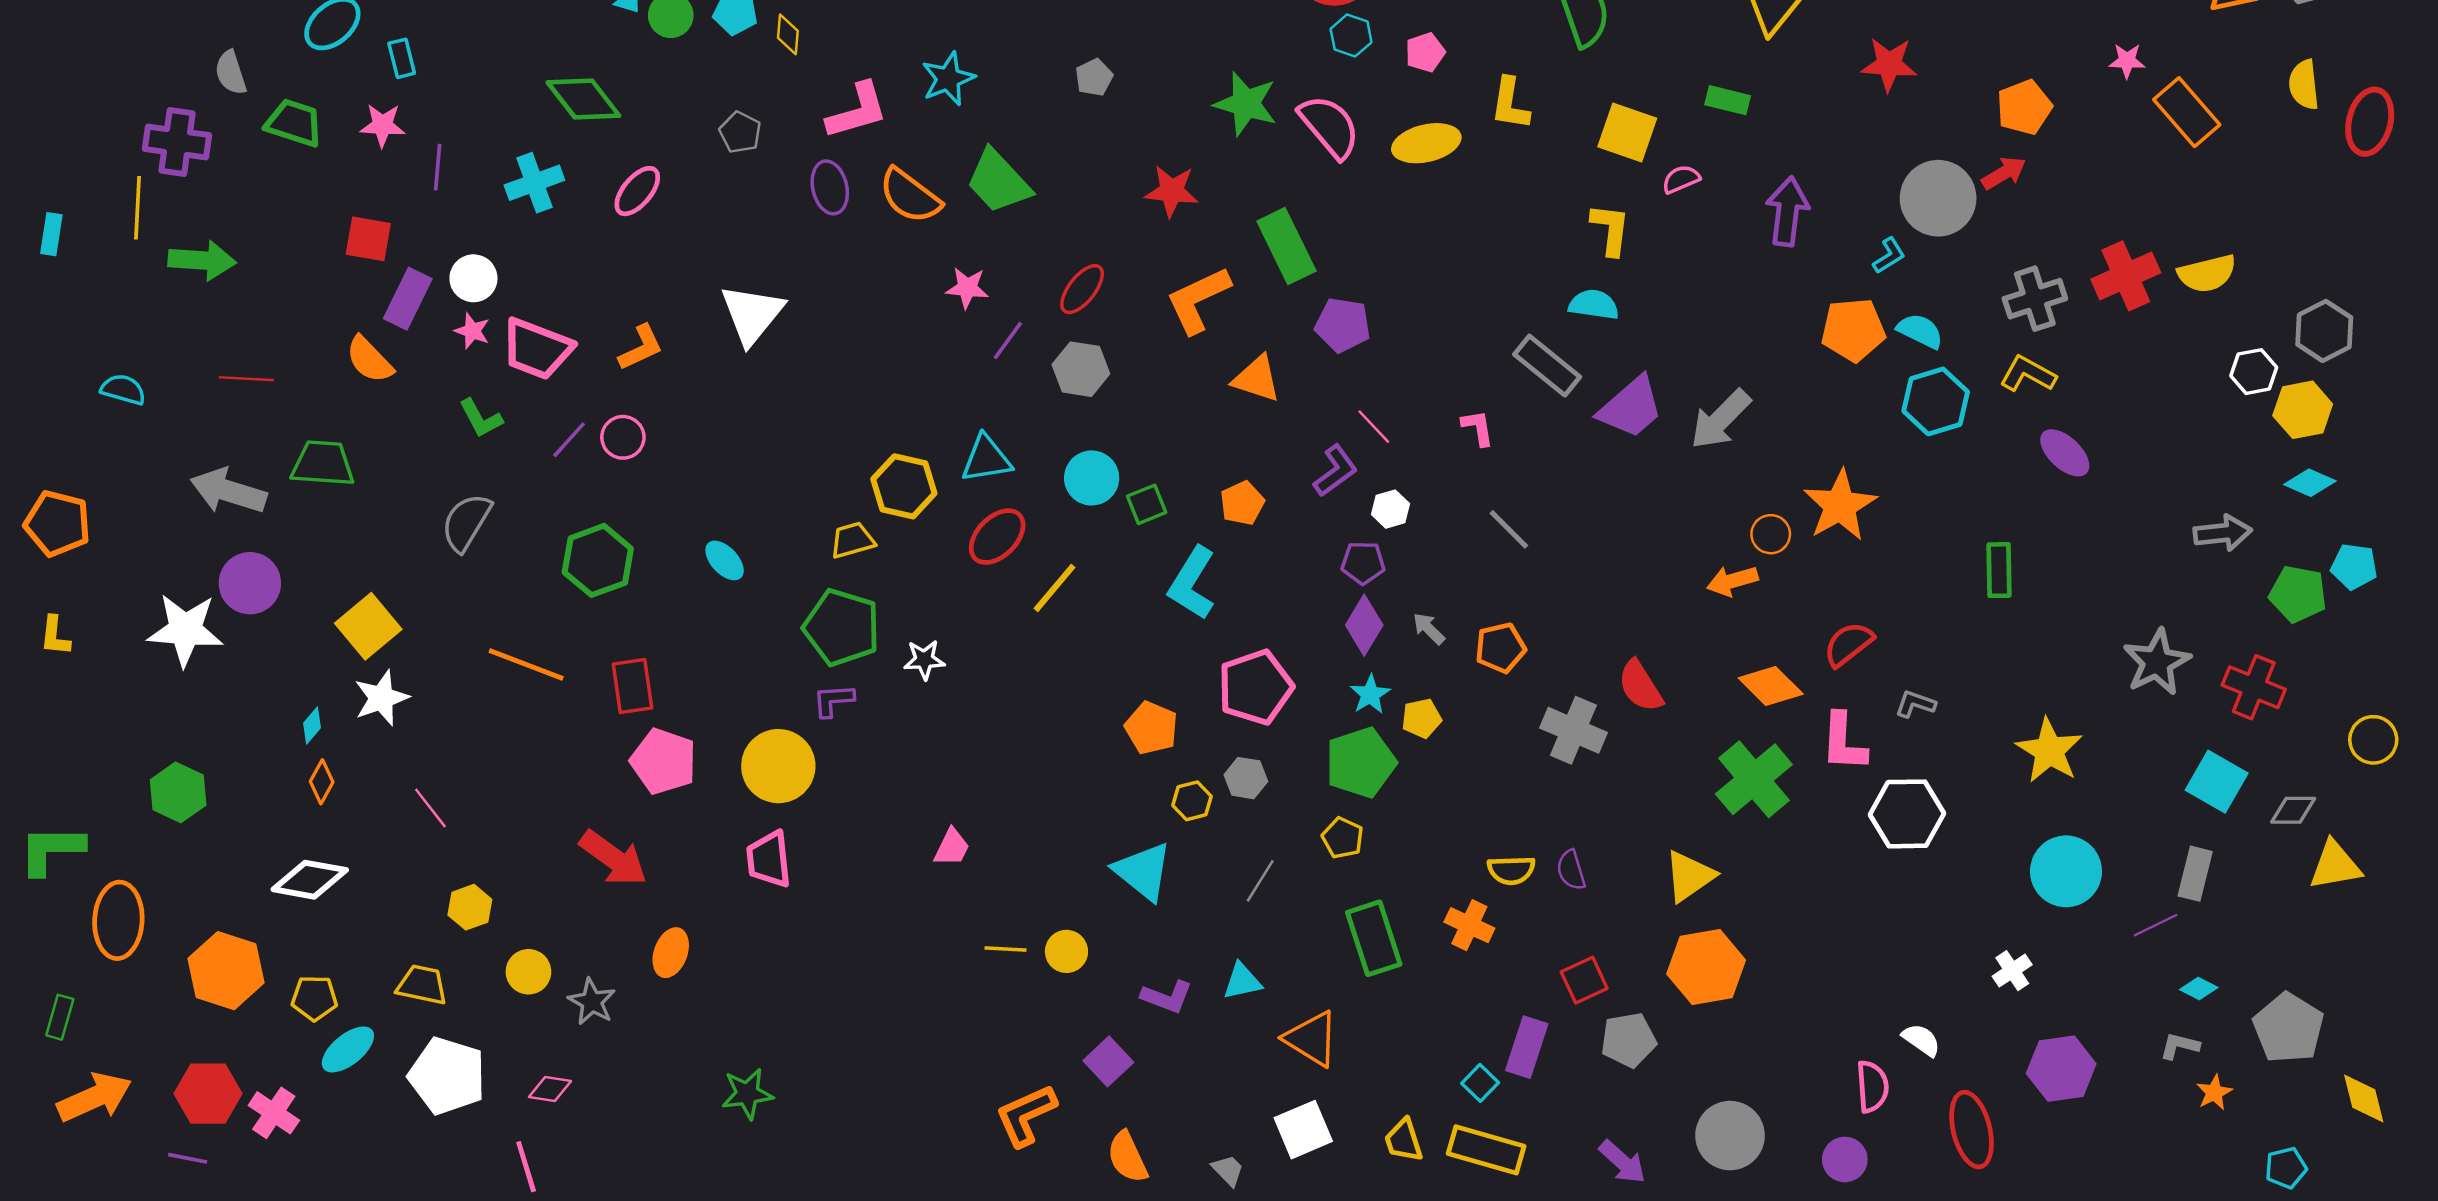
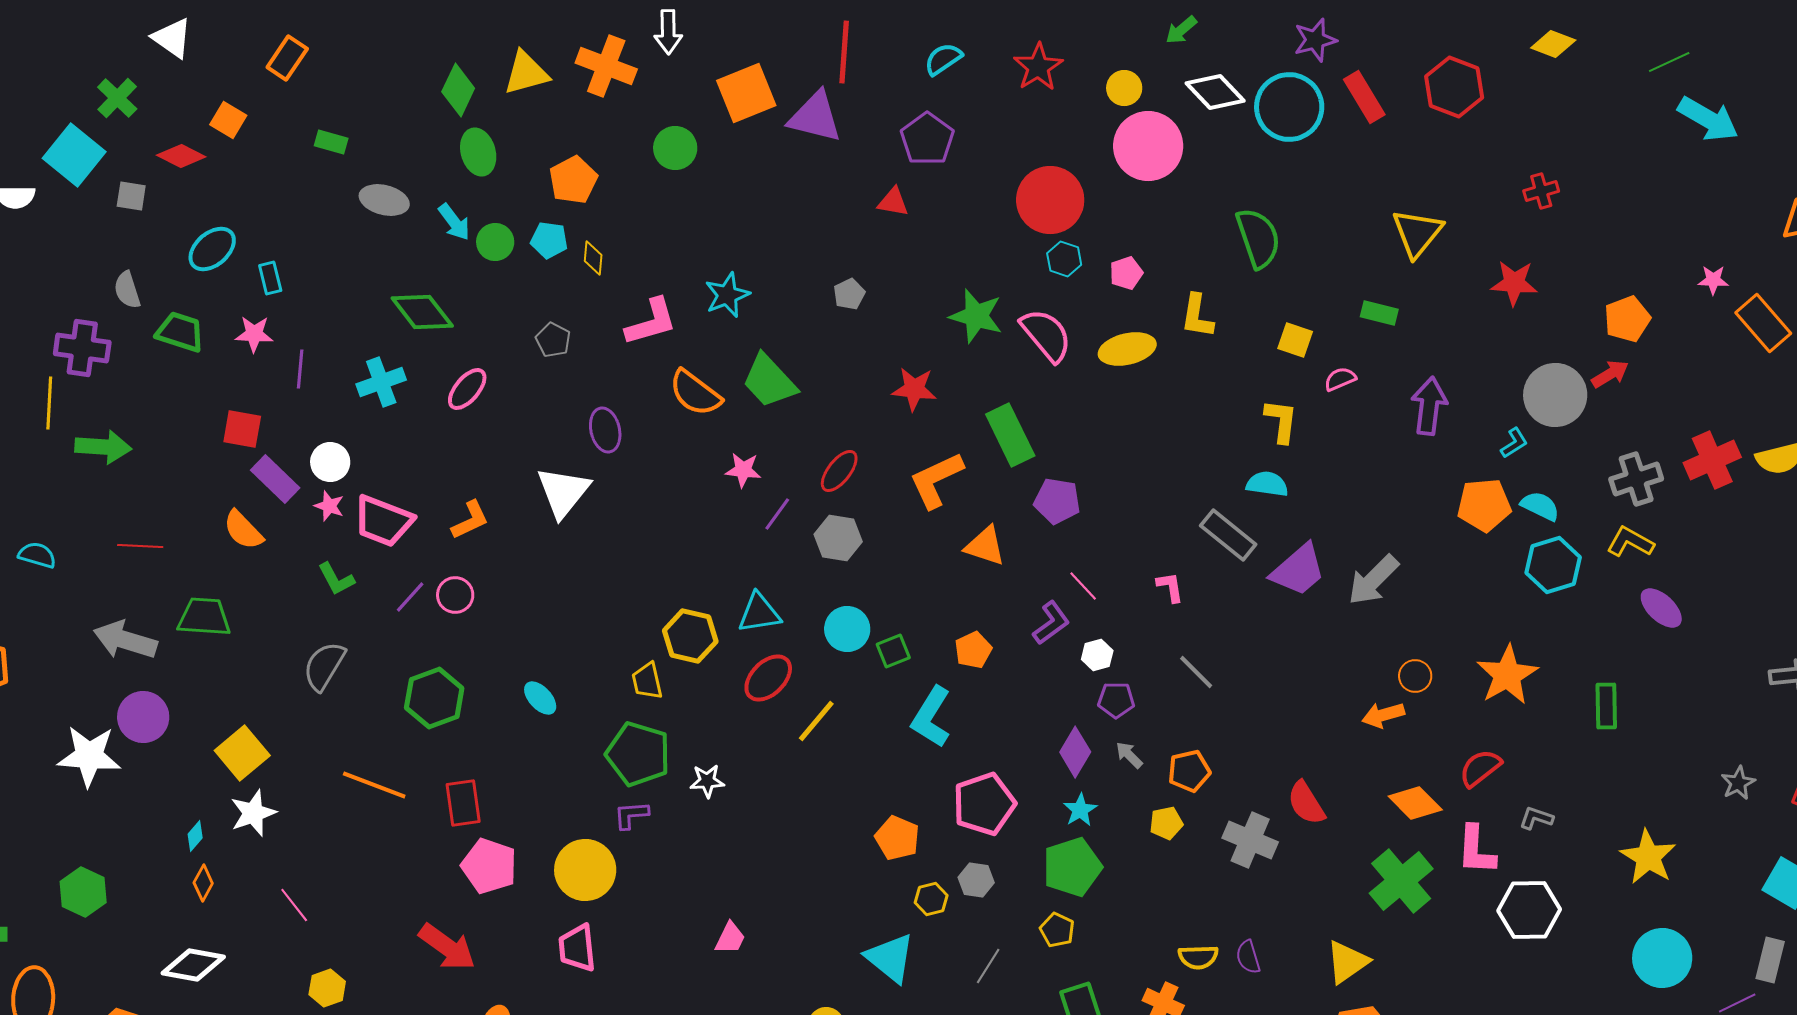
yellow square: (1627, 132) -> (1295, 340), size x0.7
purple ellipse: (830, 187) -> (605, 430), moved
purple rectangle: (408, 299) -> (275, 479), turned -72
orange star: (1840, 505) -> (1507, 675), moved
yellow trapezoid: (852, 540) -> (647, 681), turned -87
purple pentagon: (1363, 563) -> (1116, 700), moved
gray star: (2157, 662) -> (1738, 783), size x0.6
yellow pentagon: (1422, 718) -> (1166, 823), moved

